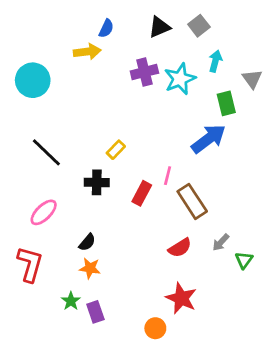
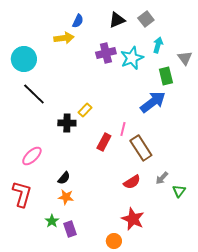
black line: (46, 152) -> (34, 94), moved
black cross: (97, 182) -> (67, 123), moved

